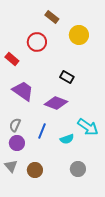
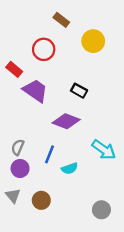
purple trapezoid: (23, 91) -> (35, 91), moved
cyan semicircle: (67, 139) -> (70, 168), moved
gray circle: (78, 169) -> (101, 210), moved

